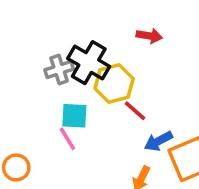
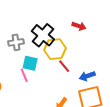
gray cross: (59, 69) -> (16, 42), moved
blue arrow: (158, 141) -> (87, 76), moved

